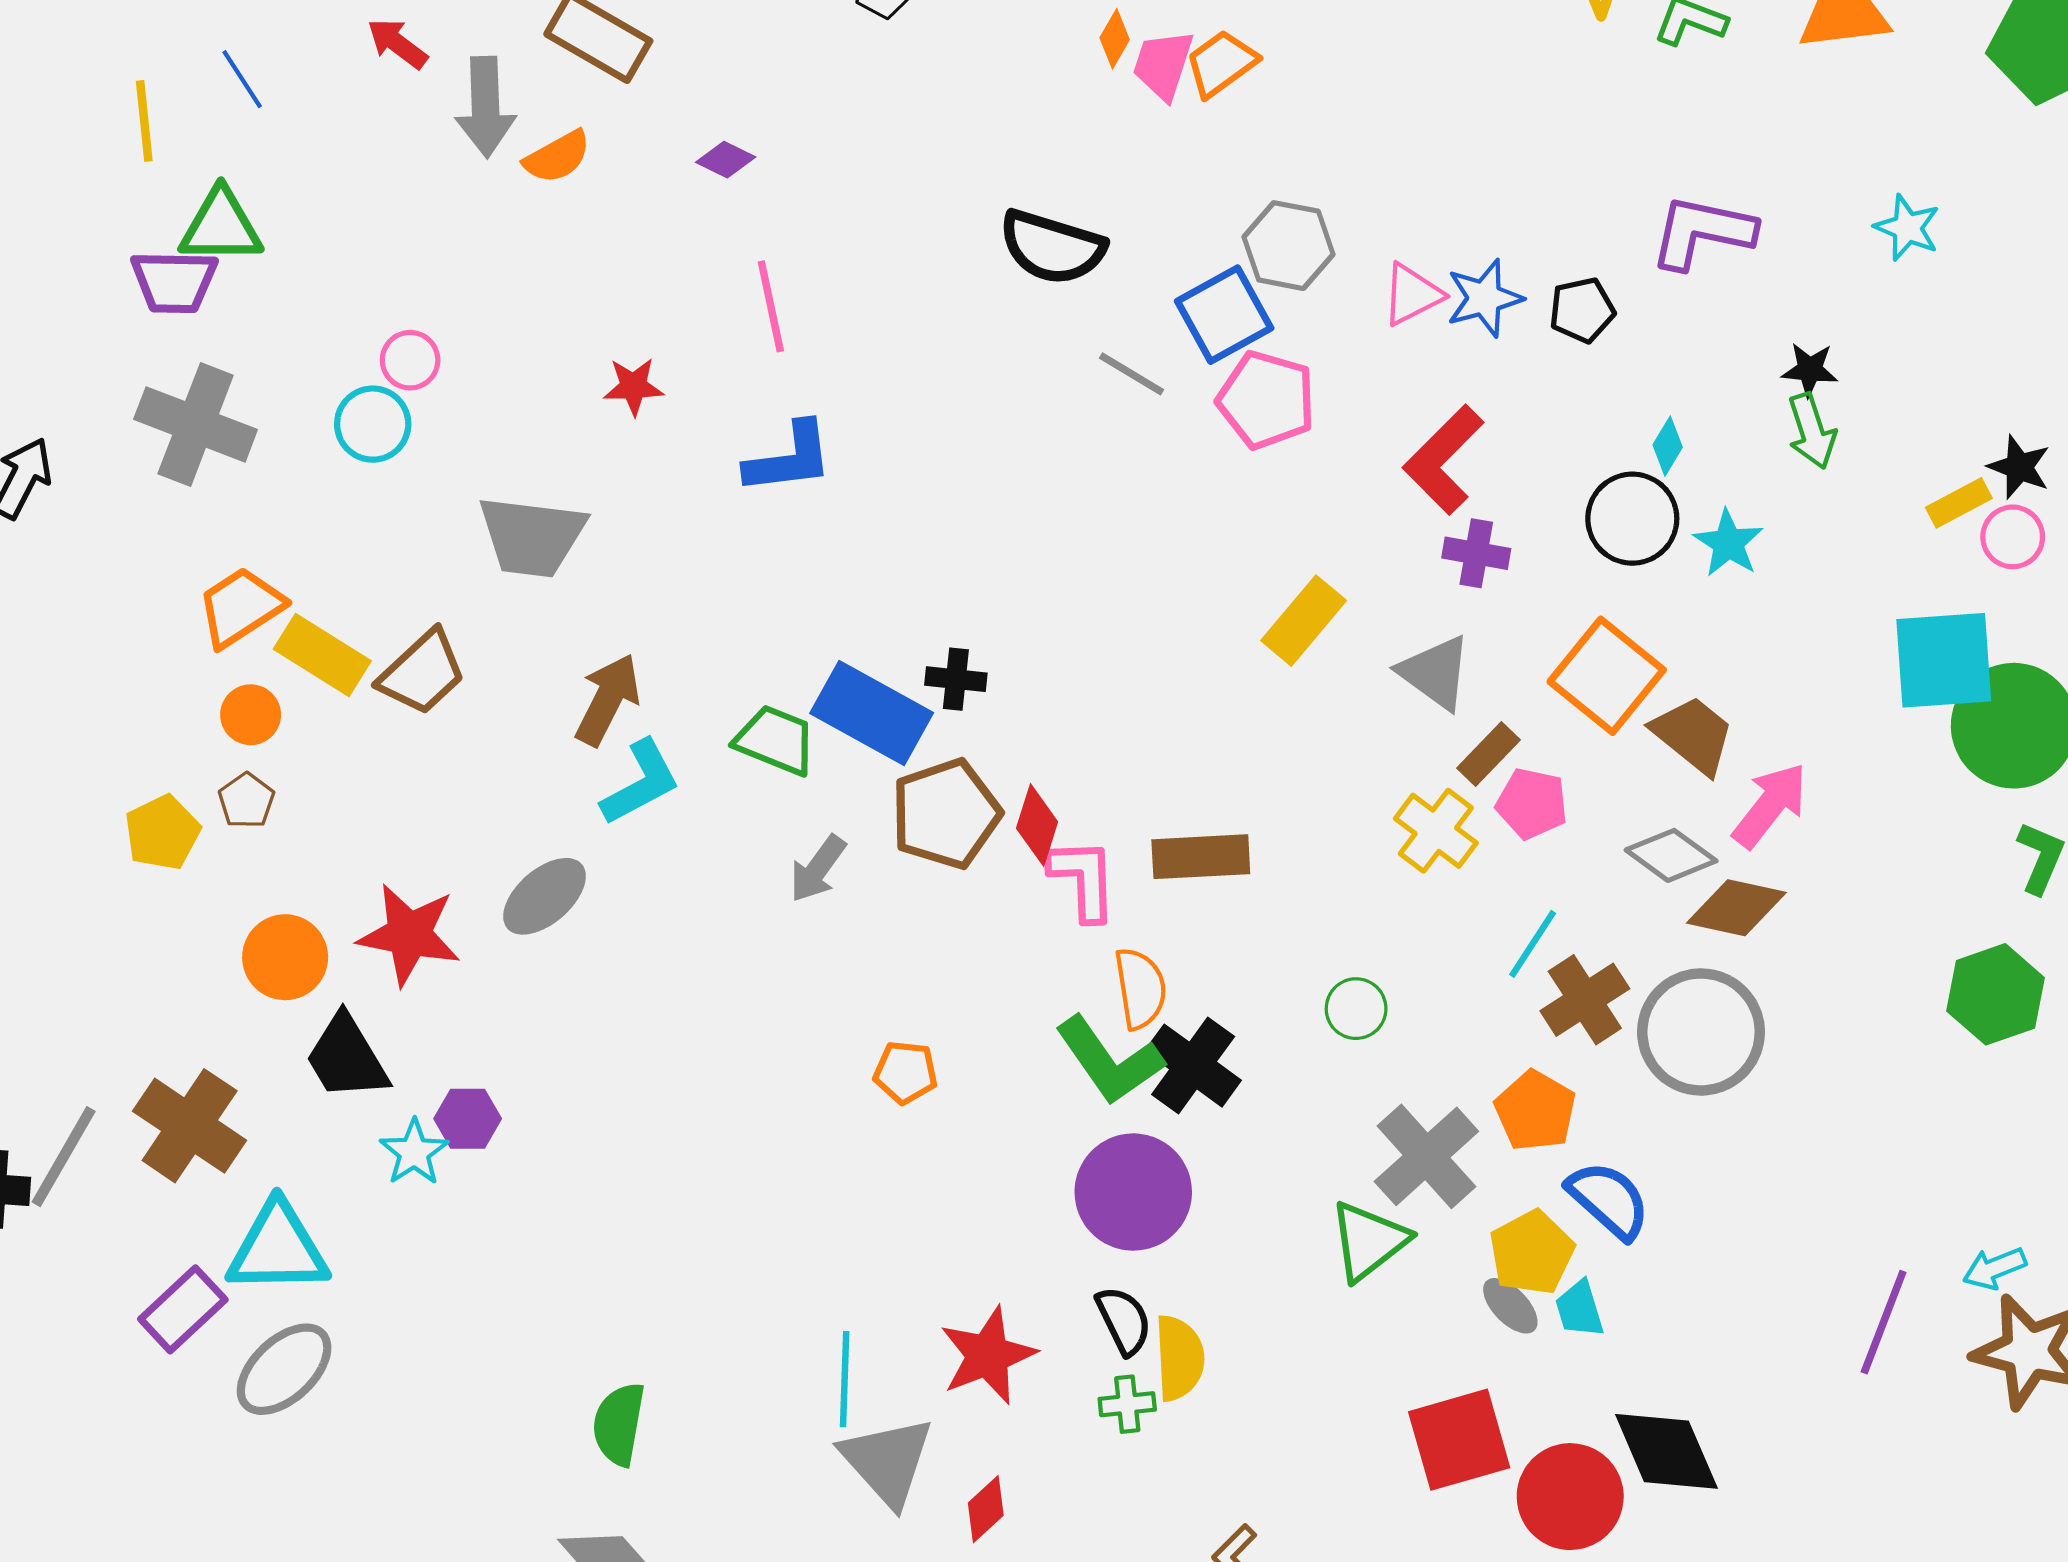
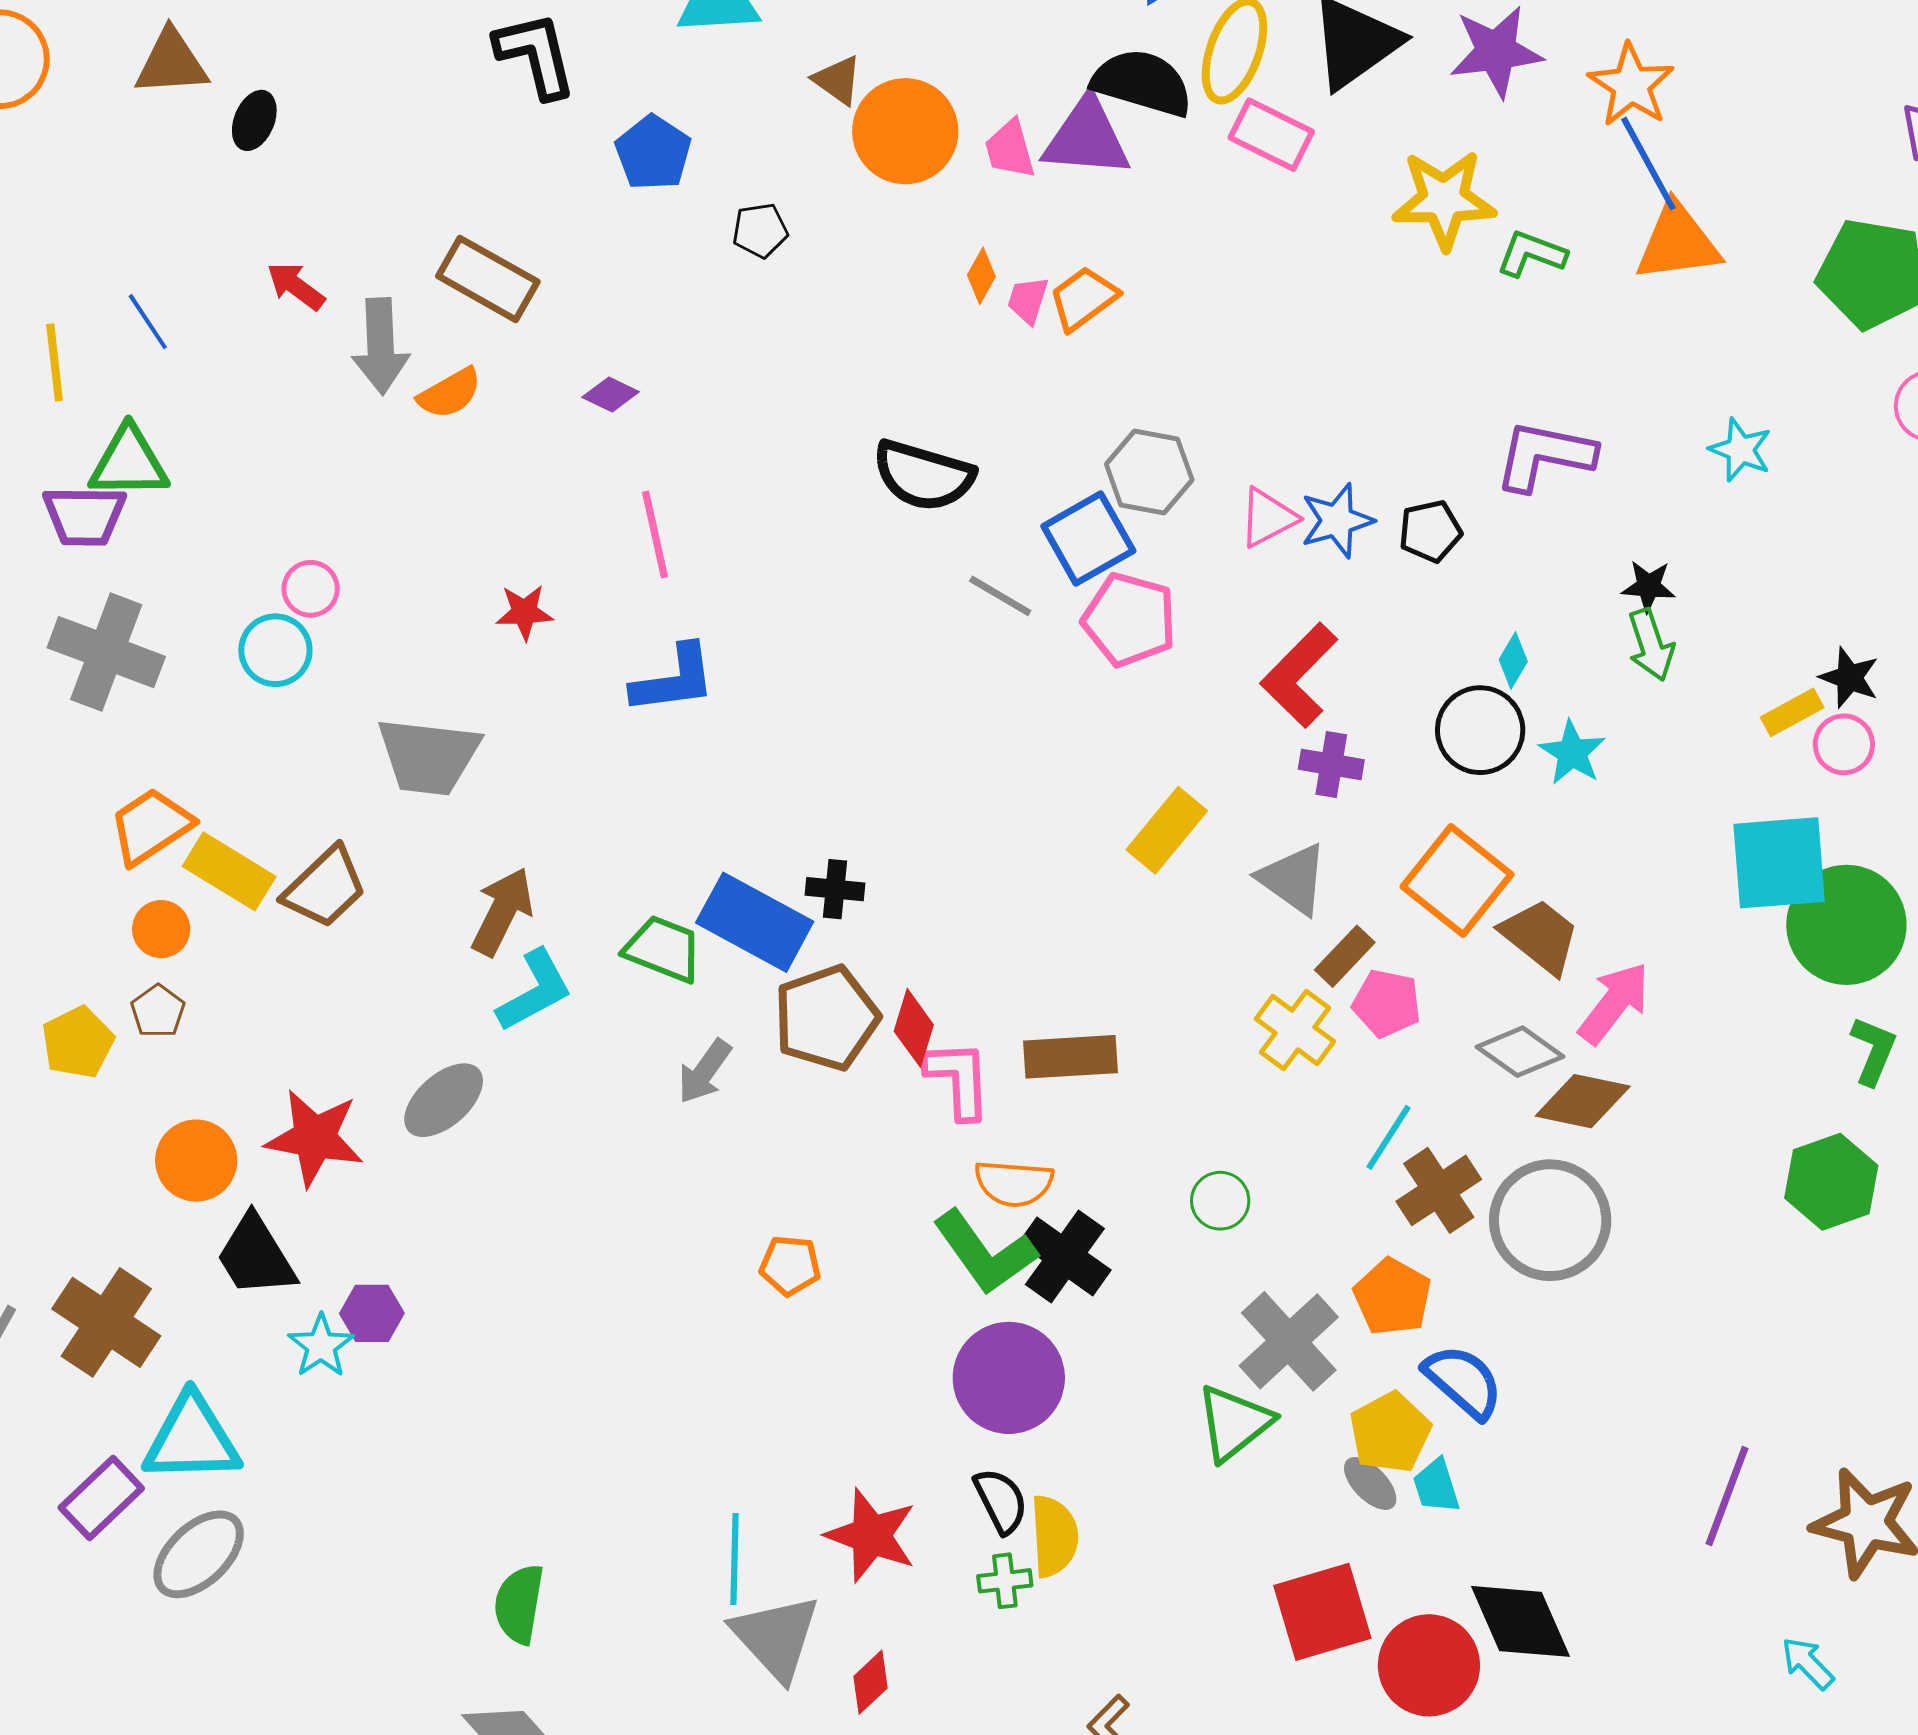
pink trapezoid: (1163, 65) -> (1028, 300), size x0.7
orange semicircle: (1140, 988) -> (1014, 1183), turned 104
cyan arrow: (1995, 1268) -> (1808, 1663), moved, turned 68
red star: (988, 1355) -> (871, 1535), turned -30

